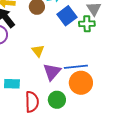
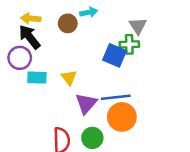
blue square: (67, 16) -> (115, 55), moved, turned -30
cyan rectangle: (12, 84) -> (37, 78), moved

